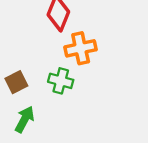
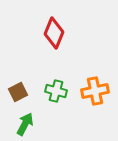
orange cross: (81, 48) -> (95, 91), moved

